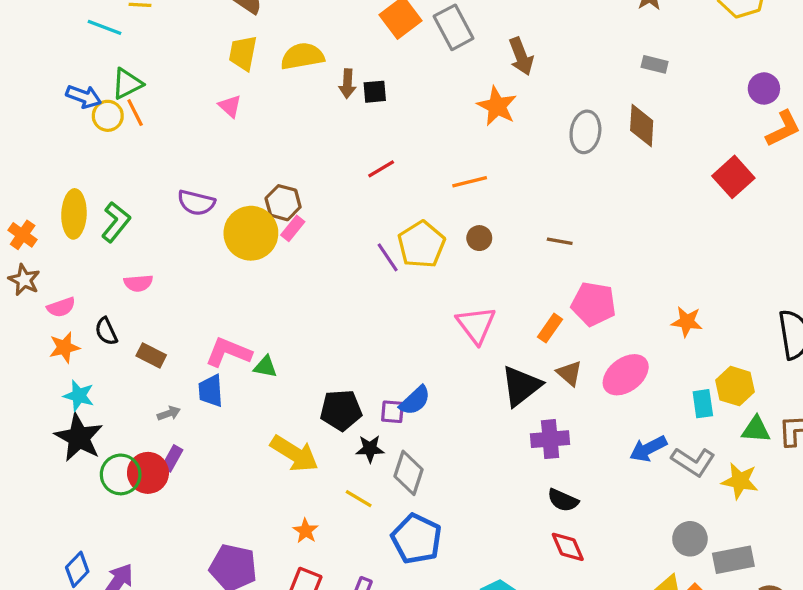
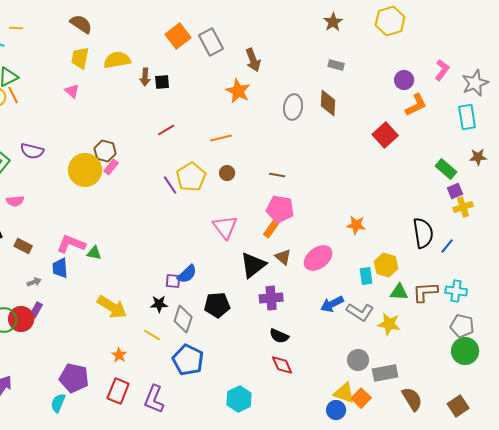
purple semicircle: (196, 203) -> (32, 151), moved
pink pentagon: (593, 304) -> (280, 209), moved
black pentagon: (341, 410) -> (217, 305), moved

